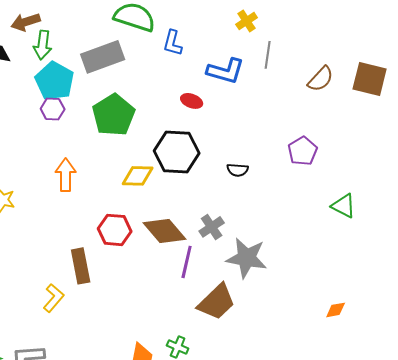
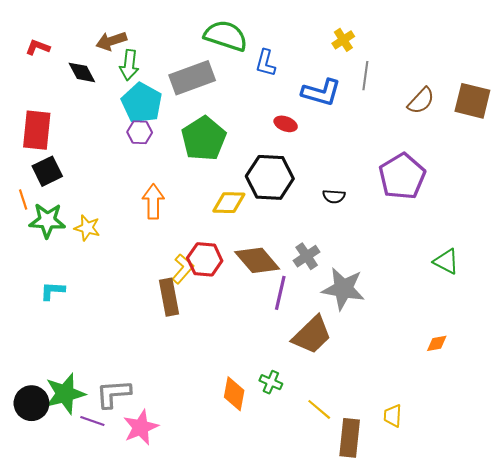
purple pentagon: (303, 151) -> (402, 176), size x1.5
green triangle: (344, 206) -> (446, 261), moved
yellow L-shape: (54, 298) -> (183, 269), moved

